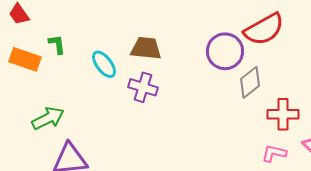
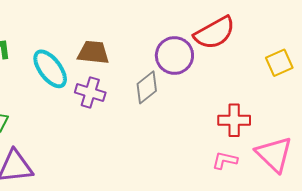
cyan ellipse: (104, 64) -> (50, 69), size x1.4
gray diamond: (250, 82) -> (147, 87), moved

